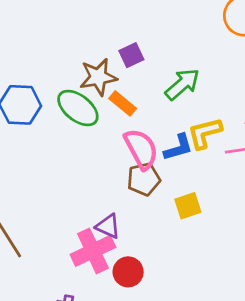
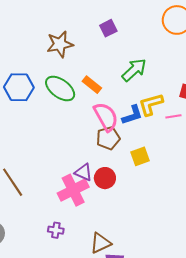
purple square: (131, 55) -> (108, 28), moved
brown star: (98, 77) -> (60, 44), moved
red circle: (128, 272) -> (105, 178), moved

